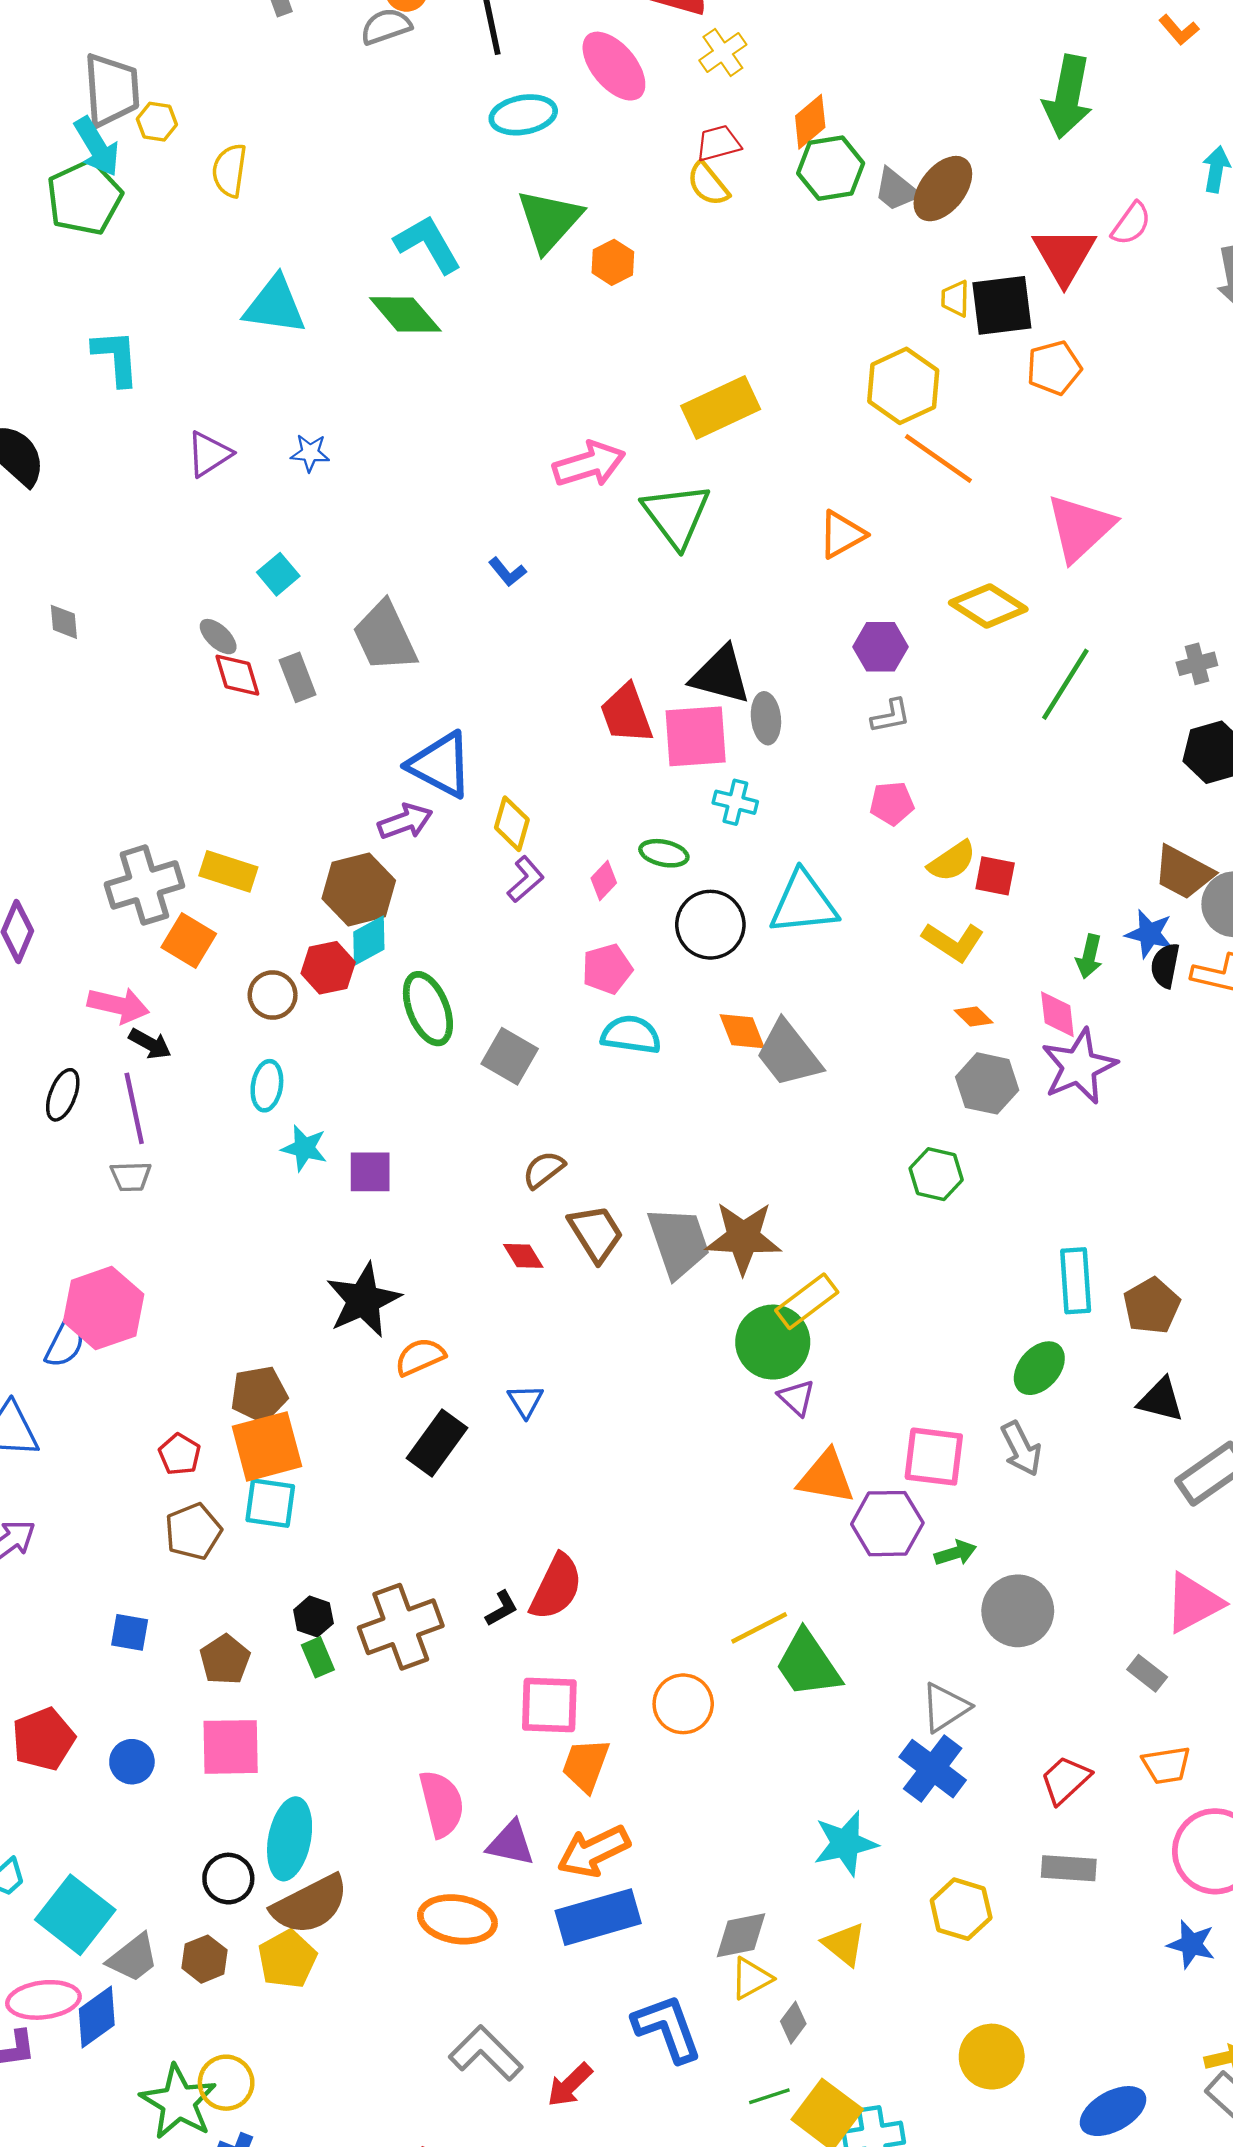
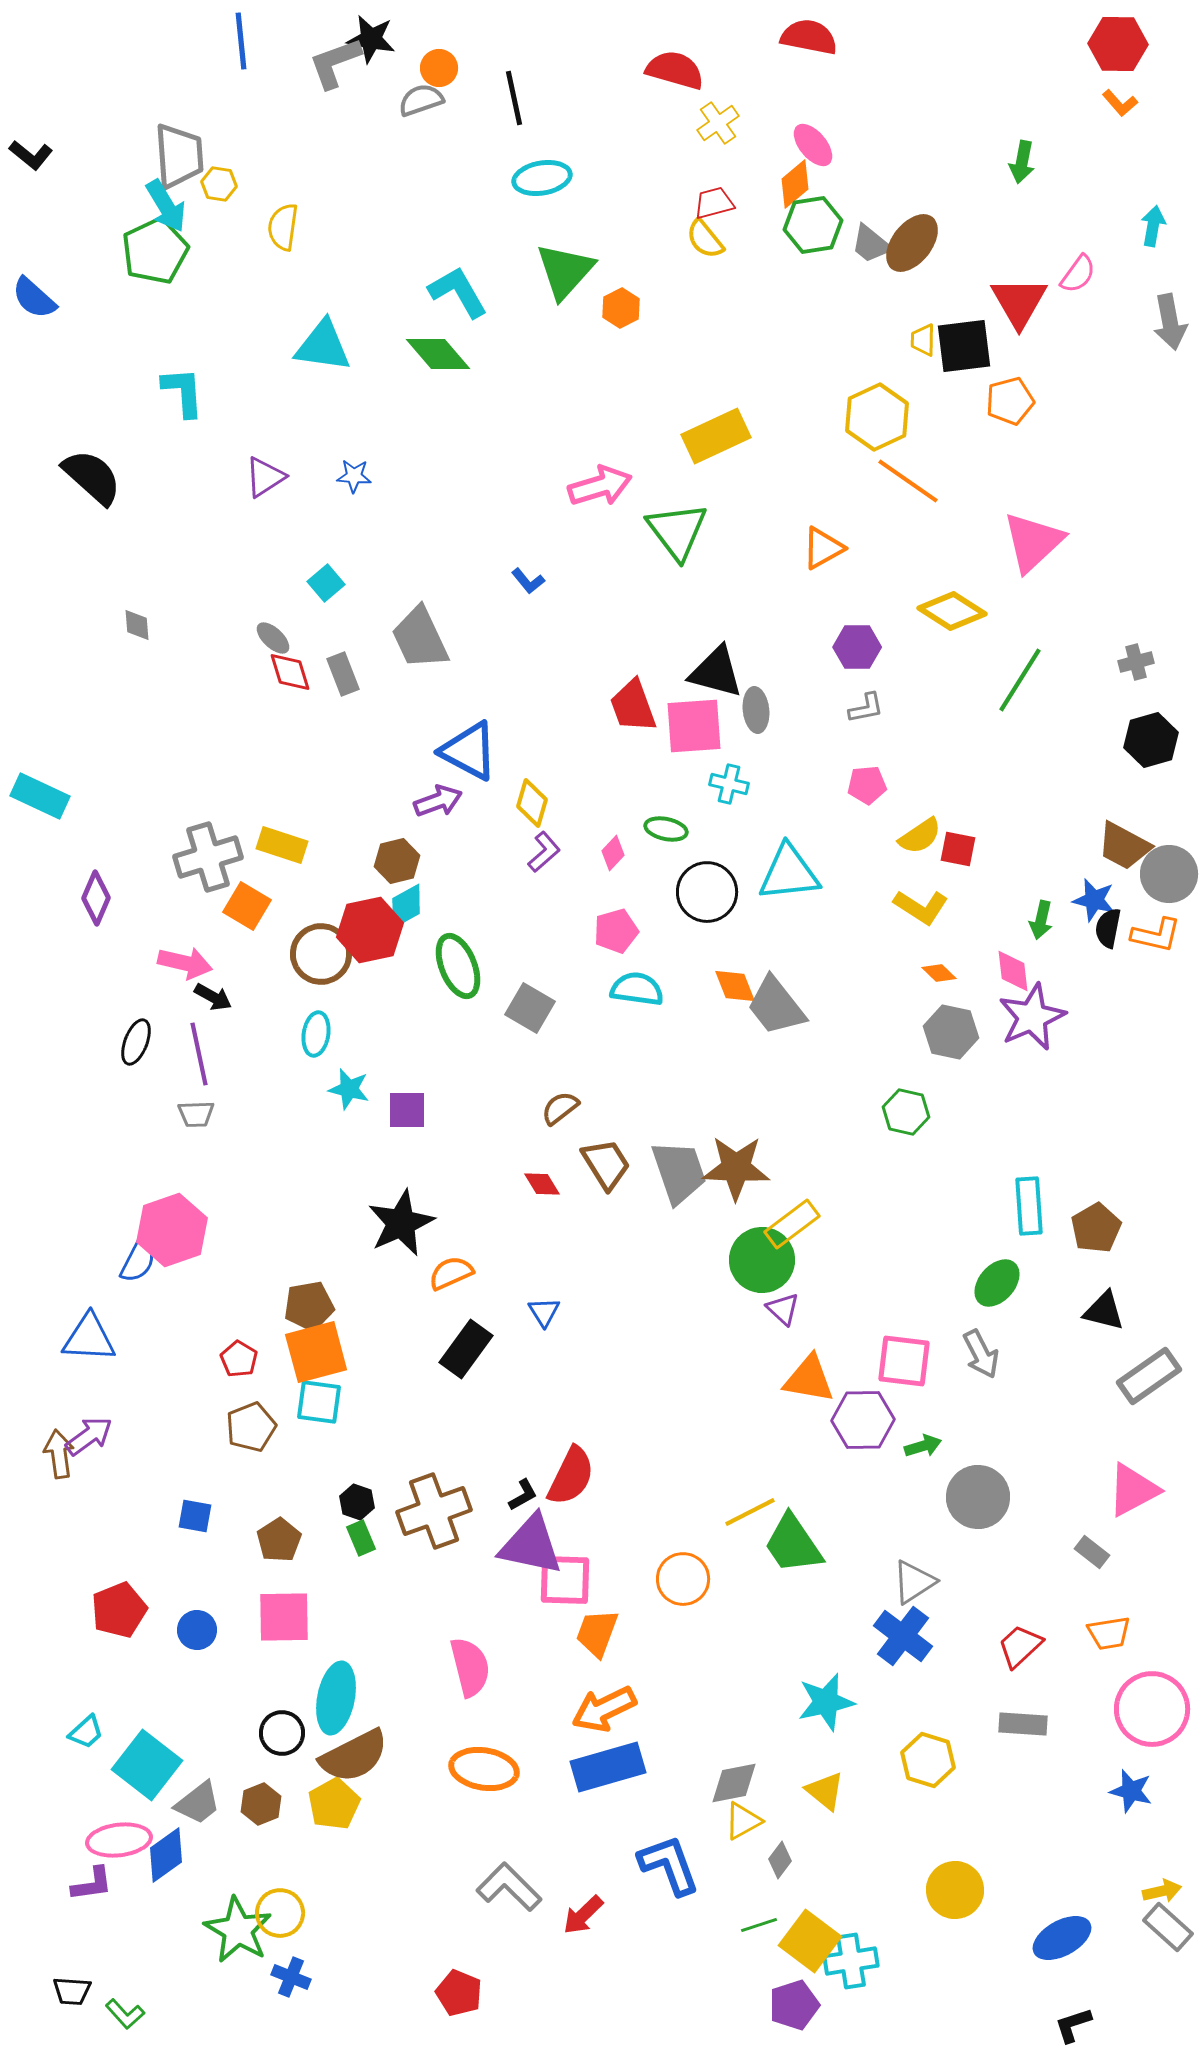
pink ellipse: (614, 66) -> (813, 145), moved, size x0.7
green arrow: (1068, 97) -> (1022, 162), size x0.6
brown hexagon: (359, 890) -> (397, 861), size x0.7
red hexagon: (328, 968) -> (370, 930), size x1.4
brown circle: (273, 995) -> (321, 954), size x1.4
purple triangle: (511, 1843) -> (531, 1545), moved, size x1.5

